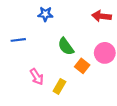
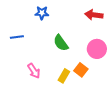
orange square: (82, 66) -> (81, 70), moved
yellow rectangle: (59, 86) -> (64, 76), moved

